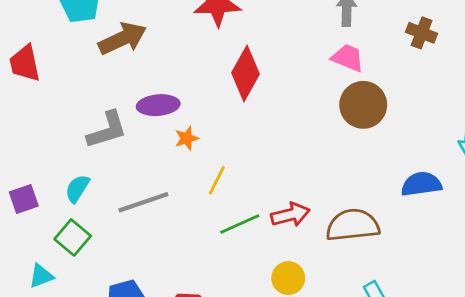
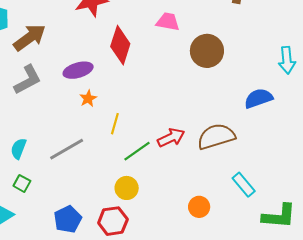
pink trapezoid: (348, 58) -> (168, 22), moved
purple ellipse: (158, 105) -> (78, 70), moved
gray L-shape: (107, 130) -> (28, 80), moved
green square: (73, 237) -> (22, 183), size x0.7
yellow circle: (288, 278) -> (127, 188), moved

